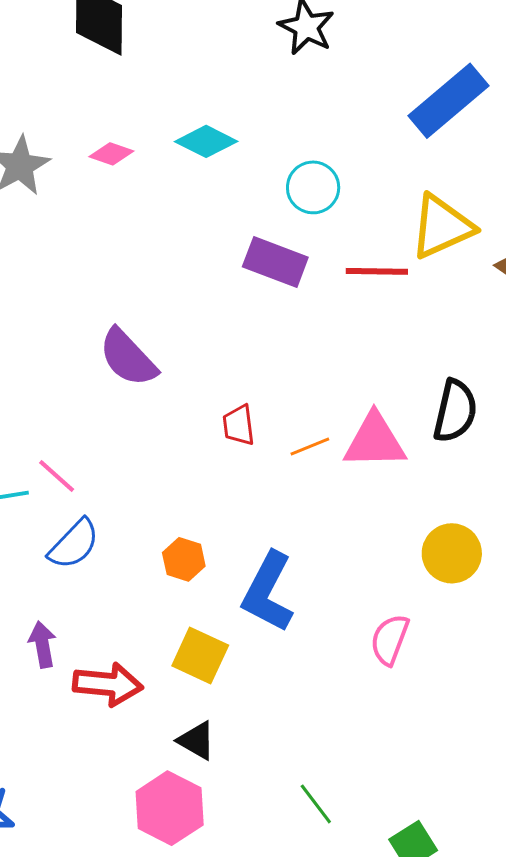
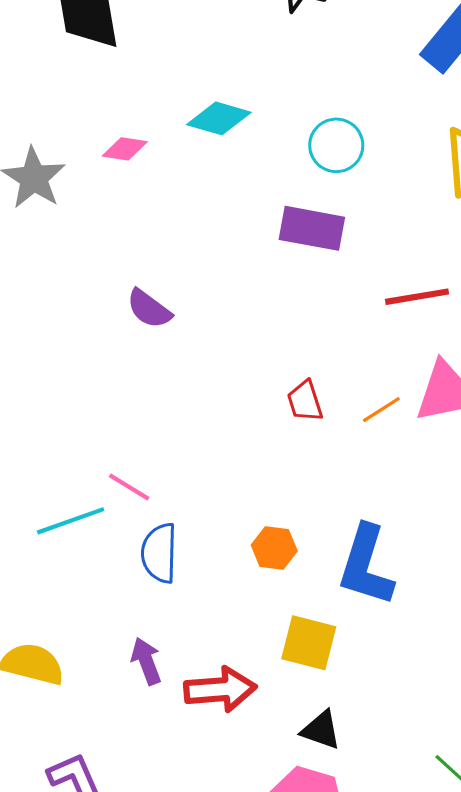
red line: (377, 271) -> (417, 297), moved
purple semicircle: (128, 358) -> (149, 309), moved, size x0.7
blue semicircle: (74, 544) -> (159, 553), turned 148

